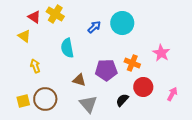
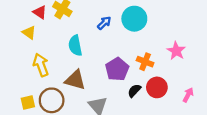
yellow arrow: (35, 66) -> (41, 65), size x1.5
purple pentagon: (106, 70) -> (117, 69), turned -30
brown triangle: (79, 80) -> (75, 80), moved, size x1.5
black semicircle: (122, 100) -> (134, 91), moved

